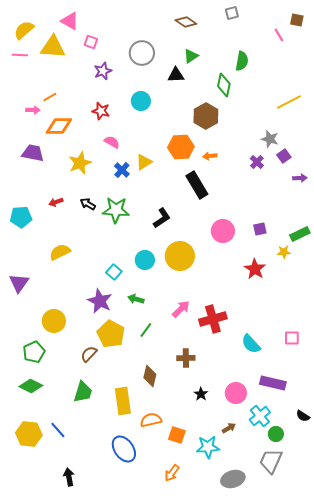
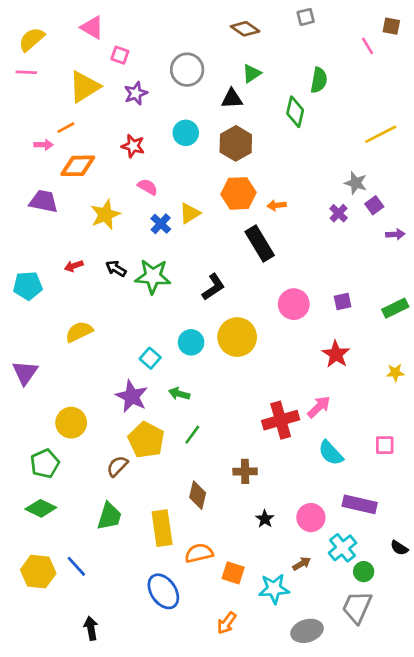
yellow triangle: (53, 47) -> (84, 87), moved, turned -36
brown hexagon: (206, 116) -> (236, 143), moved
yellow star: (284, 252) -> (395, 373), moved
pink arrow: (181, 309) -> (319, 407), moved

